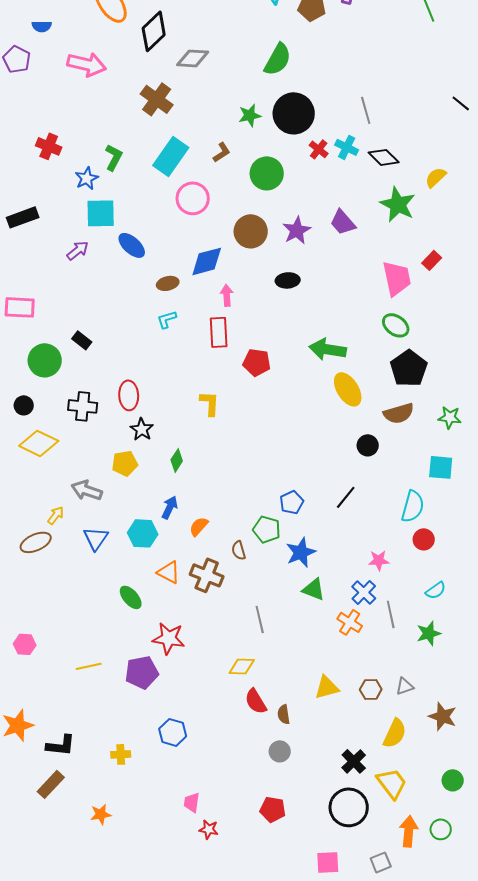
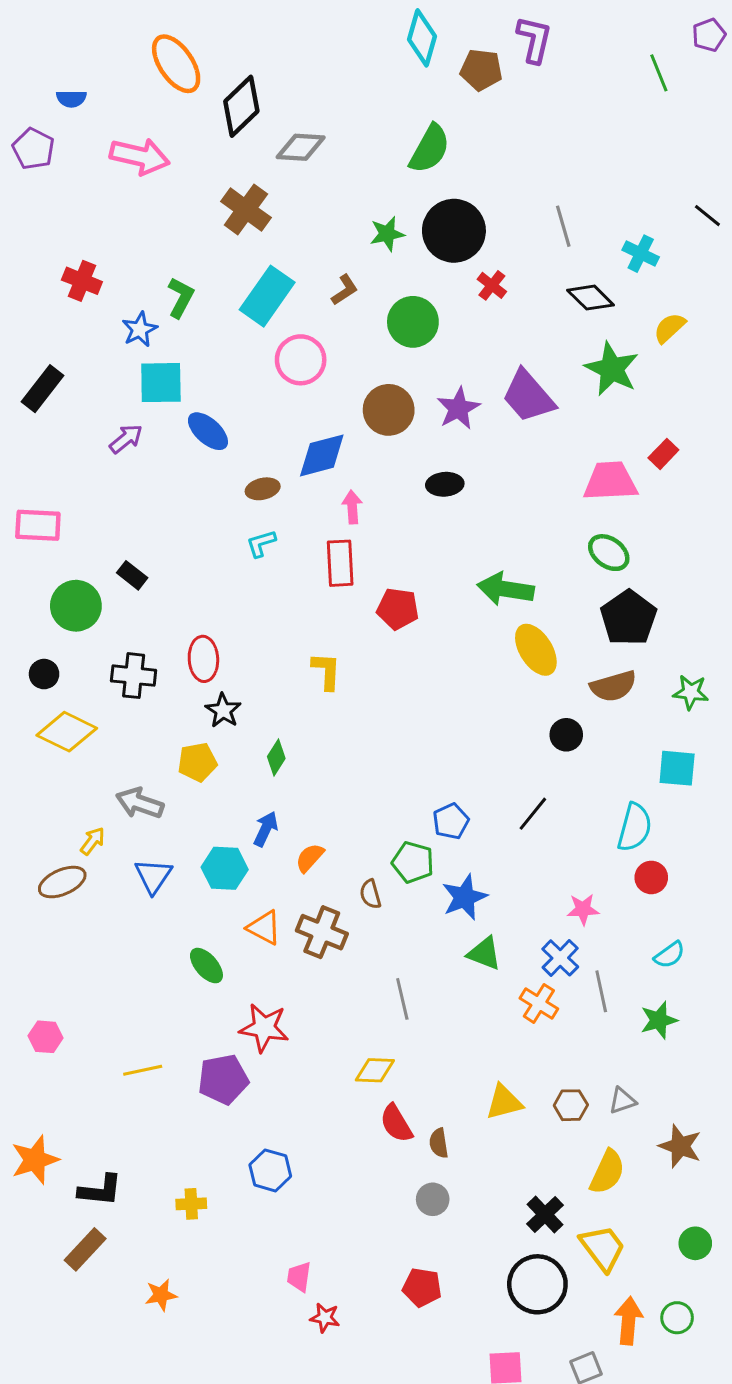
cyan cross: (347, 147) -> (641, 254), moved
black rectangle: (23, 217) -> (43, 389), turned -32
purple trapezoid: (343, 222) -> (528, 396), size x1.4
pink trapezoid: (397, 278) -> (610, 481), turned -81

